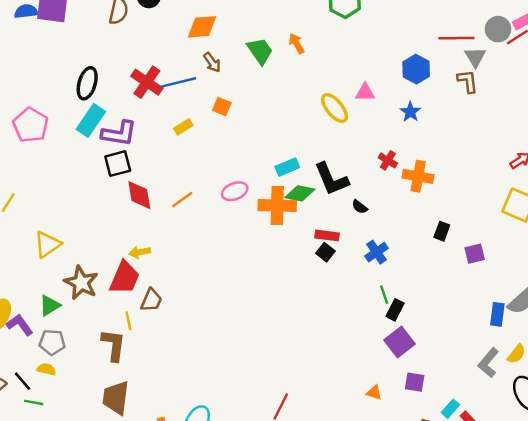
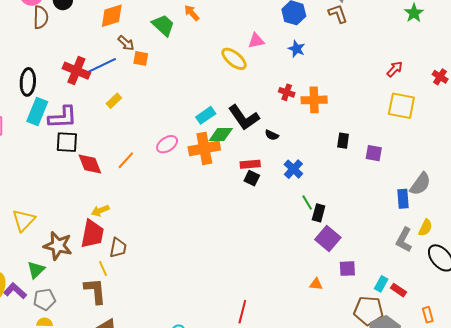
orange square: (222, 107) -> (141, 58), moved
black square: (118, 164) -> (67, 142), turned 30
purple square: (475, 254) -> (374, 153), turned 36

